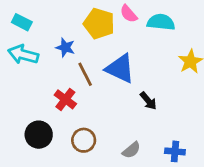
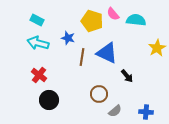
brown line: (85, 74) -> (82, 57), turned 36
red cross: (65, 99) -> (39, 75), moved
brown circle: (84, 140) -> (99, 94), moved

